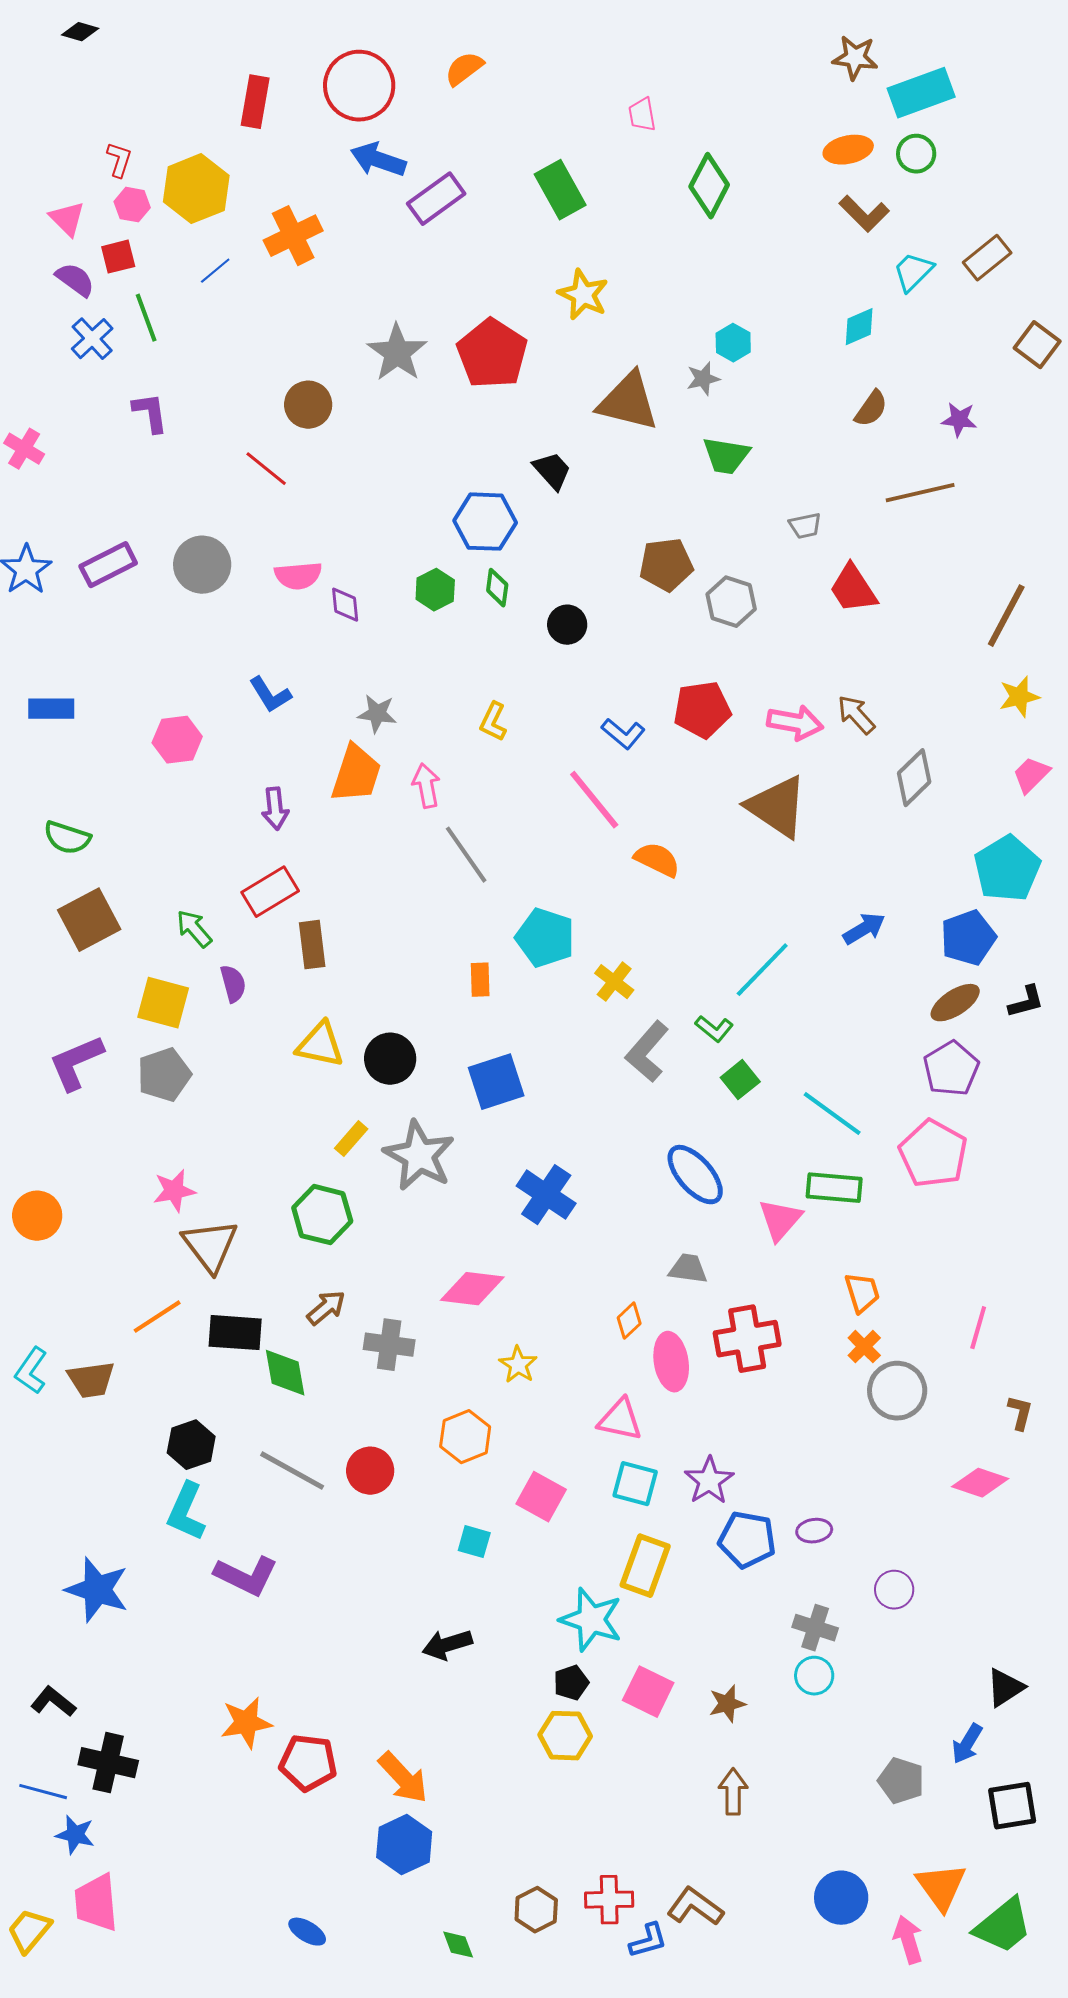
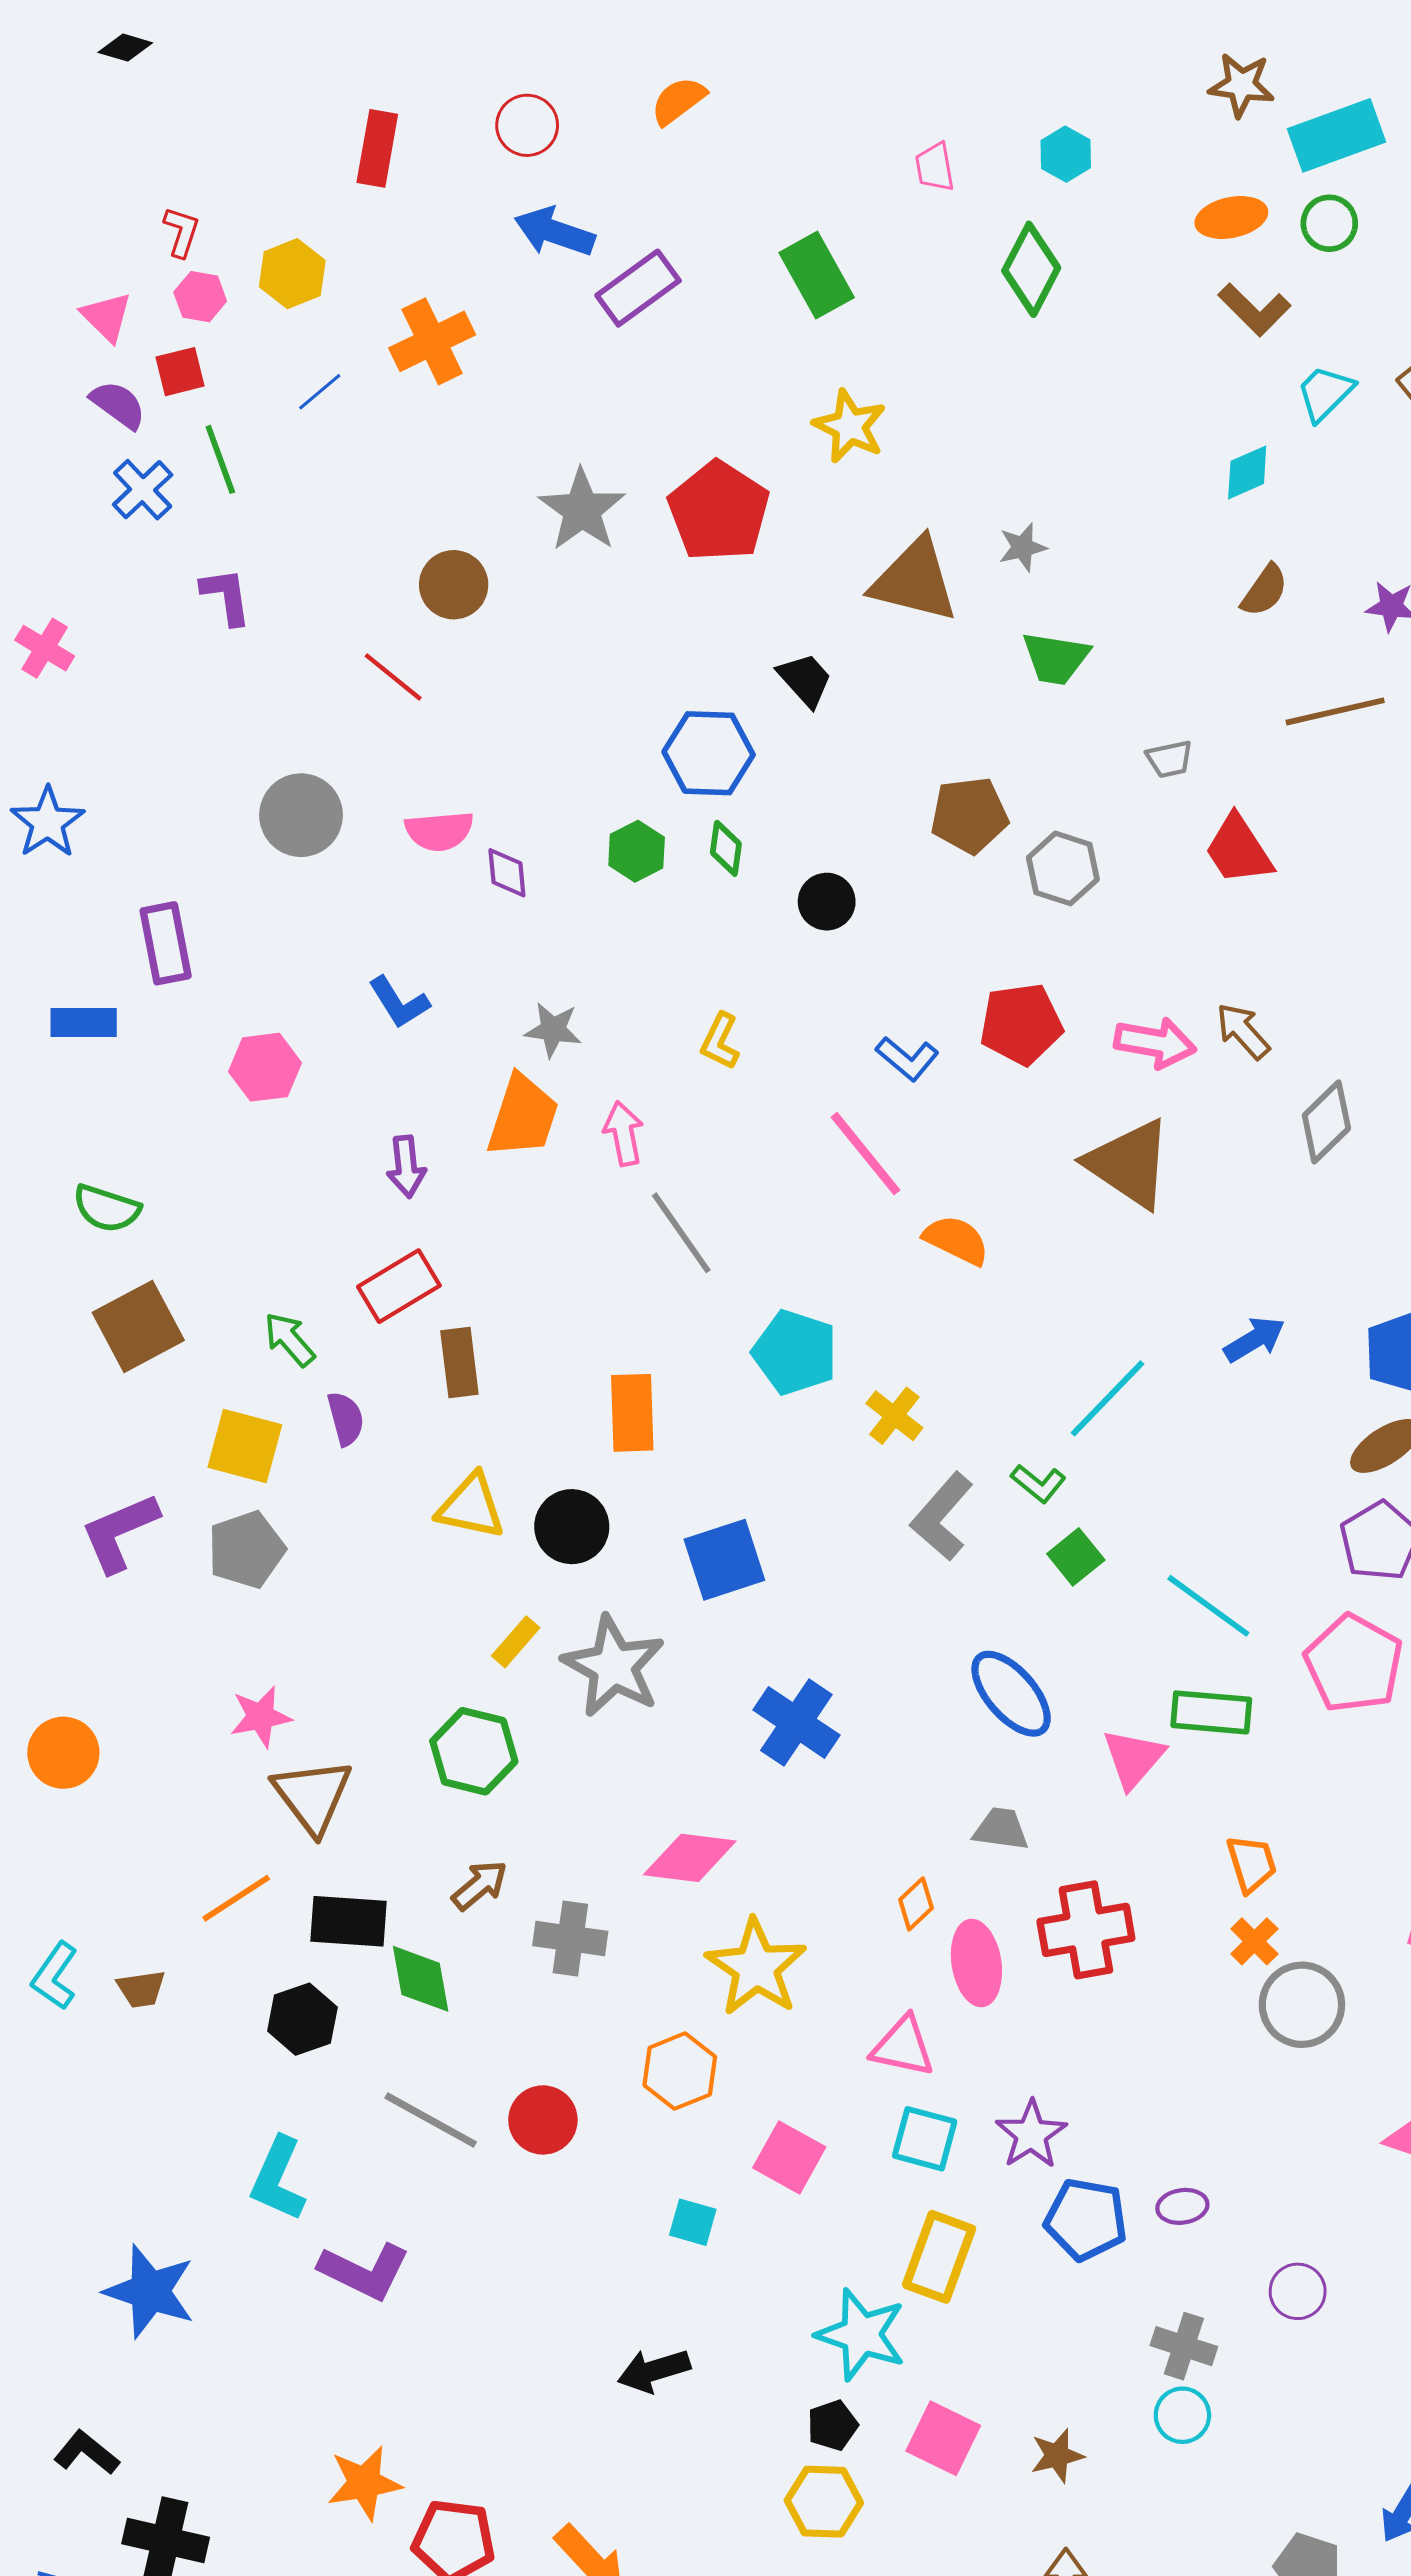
red circle: (359, 86) -> (527, 125), size x0.6
yellow hexagon: (196, 189) -> (292, 274), size x0.7
cyan hexagon: (733, 343) -> (1066, 154), moved
purple rectangle: (108, 565) -> (166, 943), moved, turned -74
orange rectangle: (480, 980) -> (632, 1413), moved, size x1.6
yellow star: (518, 1365) -> (756, 1967), size x1.8
brown trapezoid: (91, 1380) -> (141, 1989), size x0.7
black hexagon: (191, 1445) -> (302, 2019), moved

